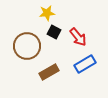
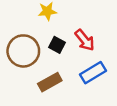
black square: (54, 32) -> (57, 45), moved

